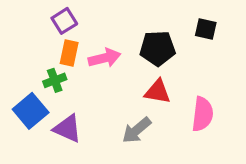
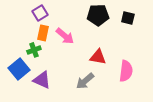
black pentagon: (158, 48) -> (98, 15), moved
pink arrow: (104, 58) -> (65, 36), turned 54

